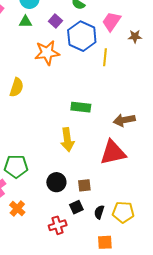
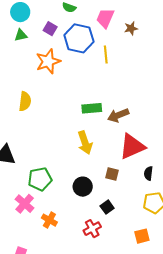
brown arrow: (124, 120) -> (118, 115), moved
brown square: (84, 185) -> (112, 174), moved, turned 32
black semicircle: (99, 212) -> (148, 173), moved

